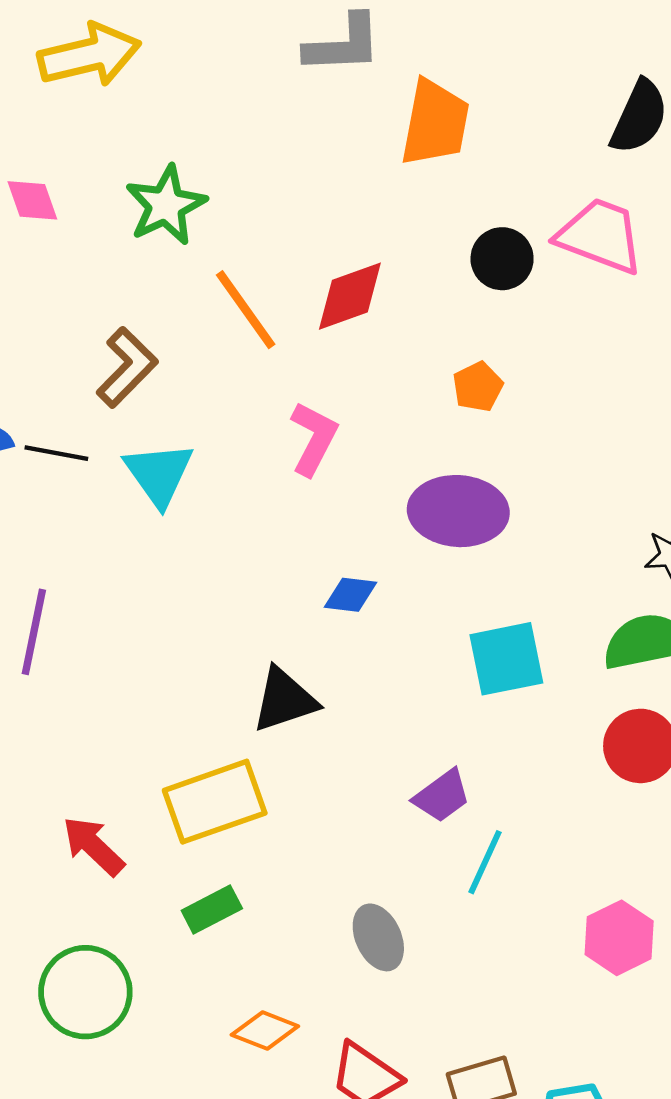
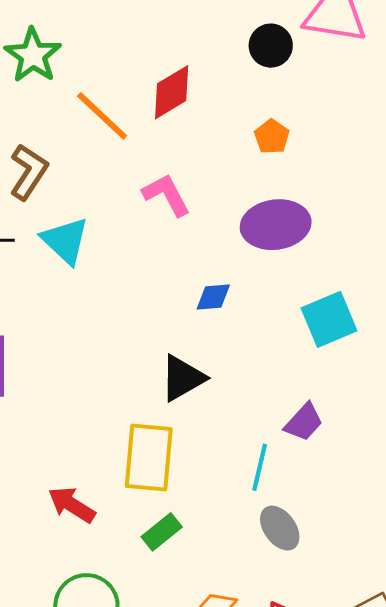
pink L-shape: (314, 438) -> (166, 195), turned -44
yellow rectangle: (215, 802) -> (149, 458), turned -54
cyan line: (485, 862) -> (260, 467), moved

